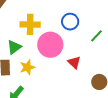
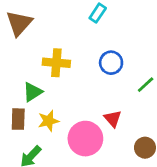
pink circle: (50, 45) -> (85, 139), moved

